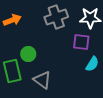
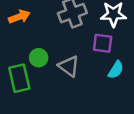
gray triangle: (42, 80) -> (69, 66), moved

